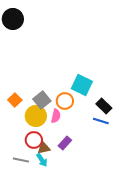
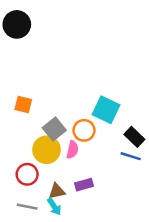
orange square: (15, 100) -> (23, 105), moved, turned -32
red circle: (34, 140) -> (27, 174), moved
purple rectangle: (65, 143) -> (84, 185), turned 32

